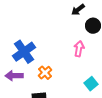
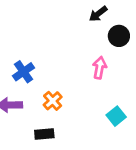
blue cross: (24, 52) -> (24, 72), size x0.7

